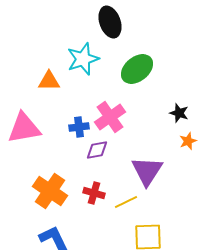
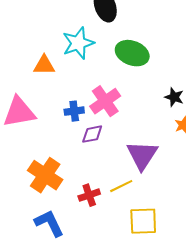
green ellipse: (137, 69) -> (132, 53), turned 60
red cross: (94, 193) -> (89, 195), moved, turned -35

